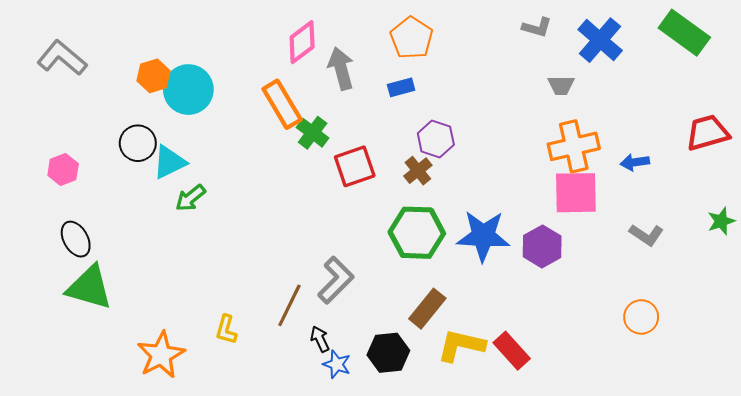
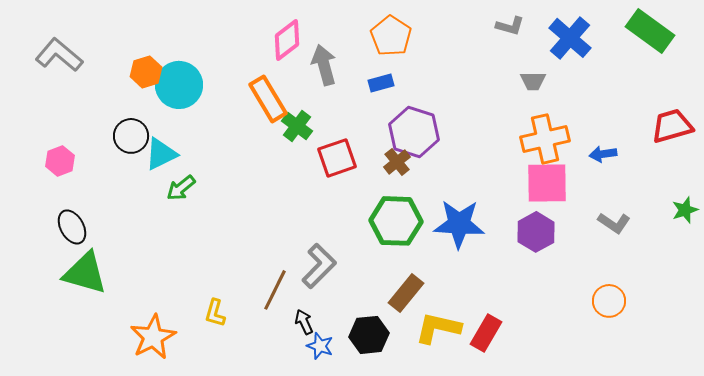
purple hexagon: (436, 139) -> (414, 132), size x1.4
purple hexagon: (542, 246) -> (536, 232), moved
red rectangle: (512, 351) -> (486, 333), turned 72

